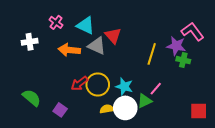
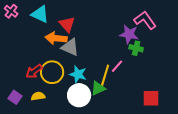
gray triangle: (97, 46) -> (70, 47), moved
orange arrow: (69, 50) -> (56, 38), moved
yellow line: (152, 54) -> (105, 75), moved
pink line: (156, 89) -> (117, 66), moved
yellow semicircle: (107, 109) -> (38, 96), moved

